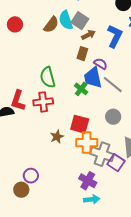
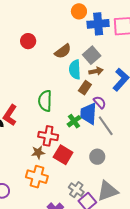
cyan semicircle: (66, 20) -> (75, 70), moved
red cross: (43, 102) -> (48, 136), moved
brown star: (57, 137) -> (38, 152), moved
orange cross: (87, 143) -> (37, 177), moved
gray cross: (102, 154) -> (76, 190), size x0.7

